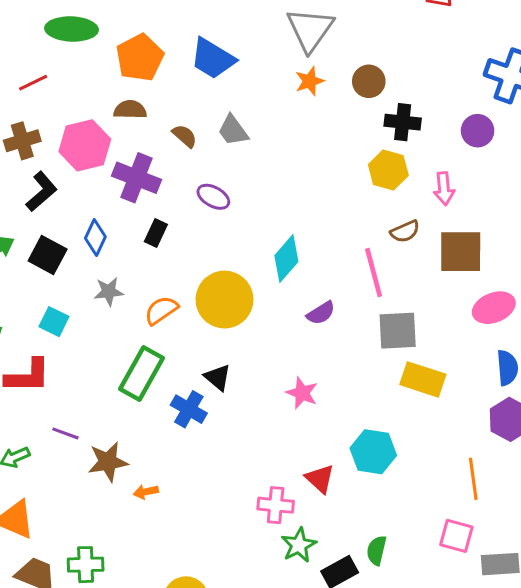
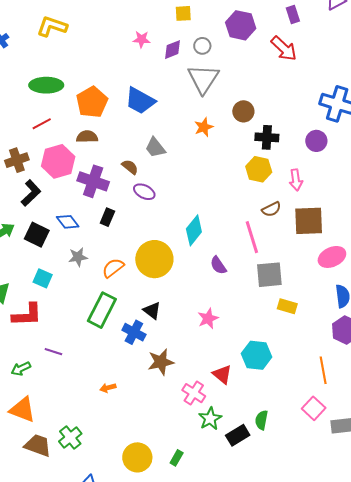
orange star: (310, 81) -> (204, 127), moved
red line: (33, 83) -> (42, 124), moved
brown semicircle: (185, 136) -> (130, 167), moved
blue diamond: (95, 237) -> (68, 222), turned -60
purple semicircle: (321, 313) -> (218, 265), turned 90
yellow rectangle: (423, 379) -> (287, 306), size x0.7
pink star: (302, 393) -> (208, 318), turned 30
brown star: (108, 462) -> (161, 362), moved
pink cross: (276, 505) -> (194, 393), turned 30
pink square: (456, 536) -> (314, 408), turned 30
green cross: (86, 565) -> (70, 437), turned -35

